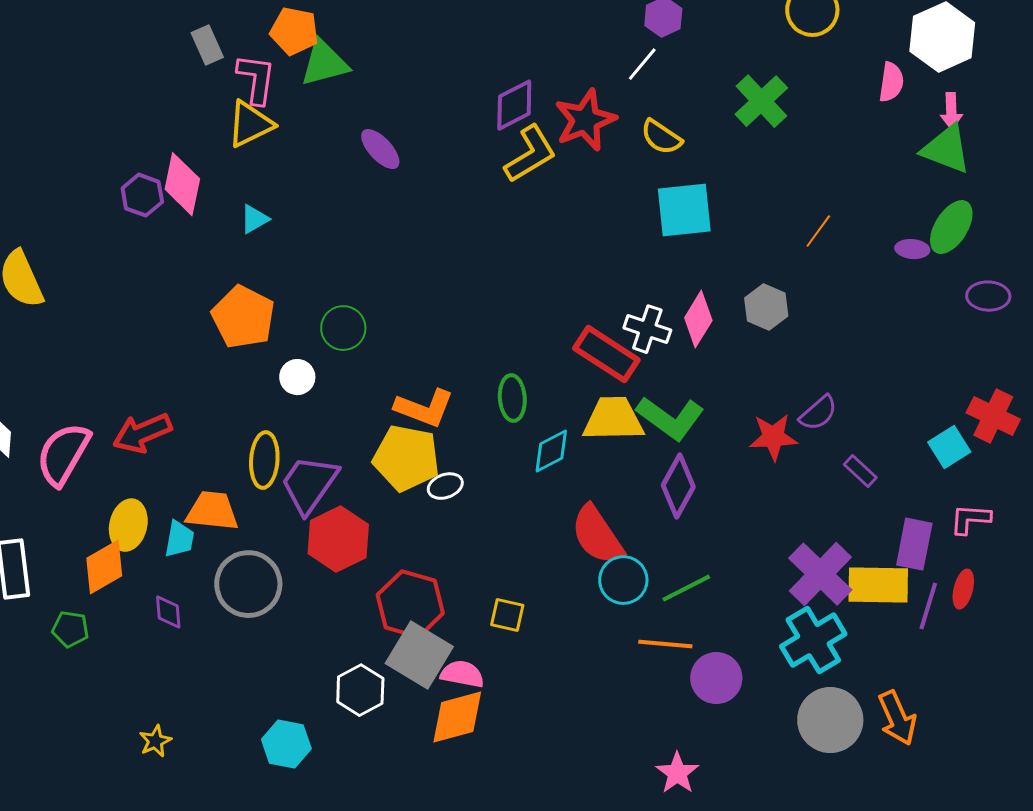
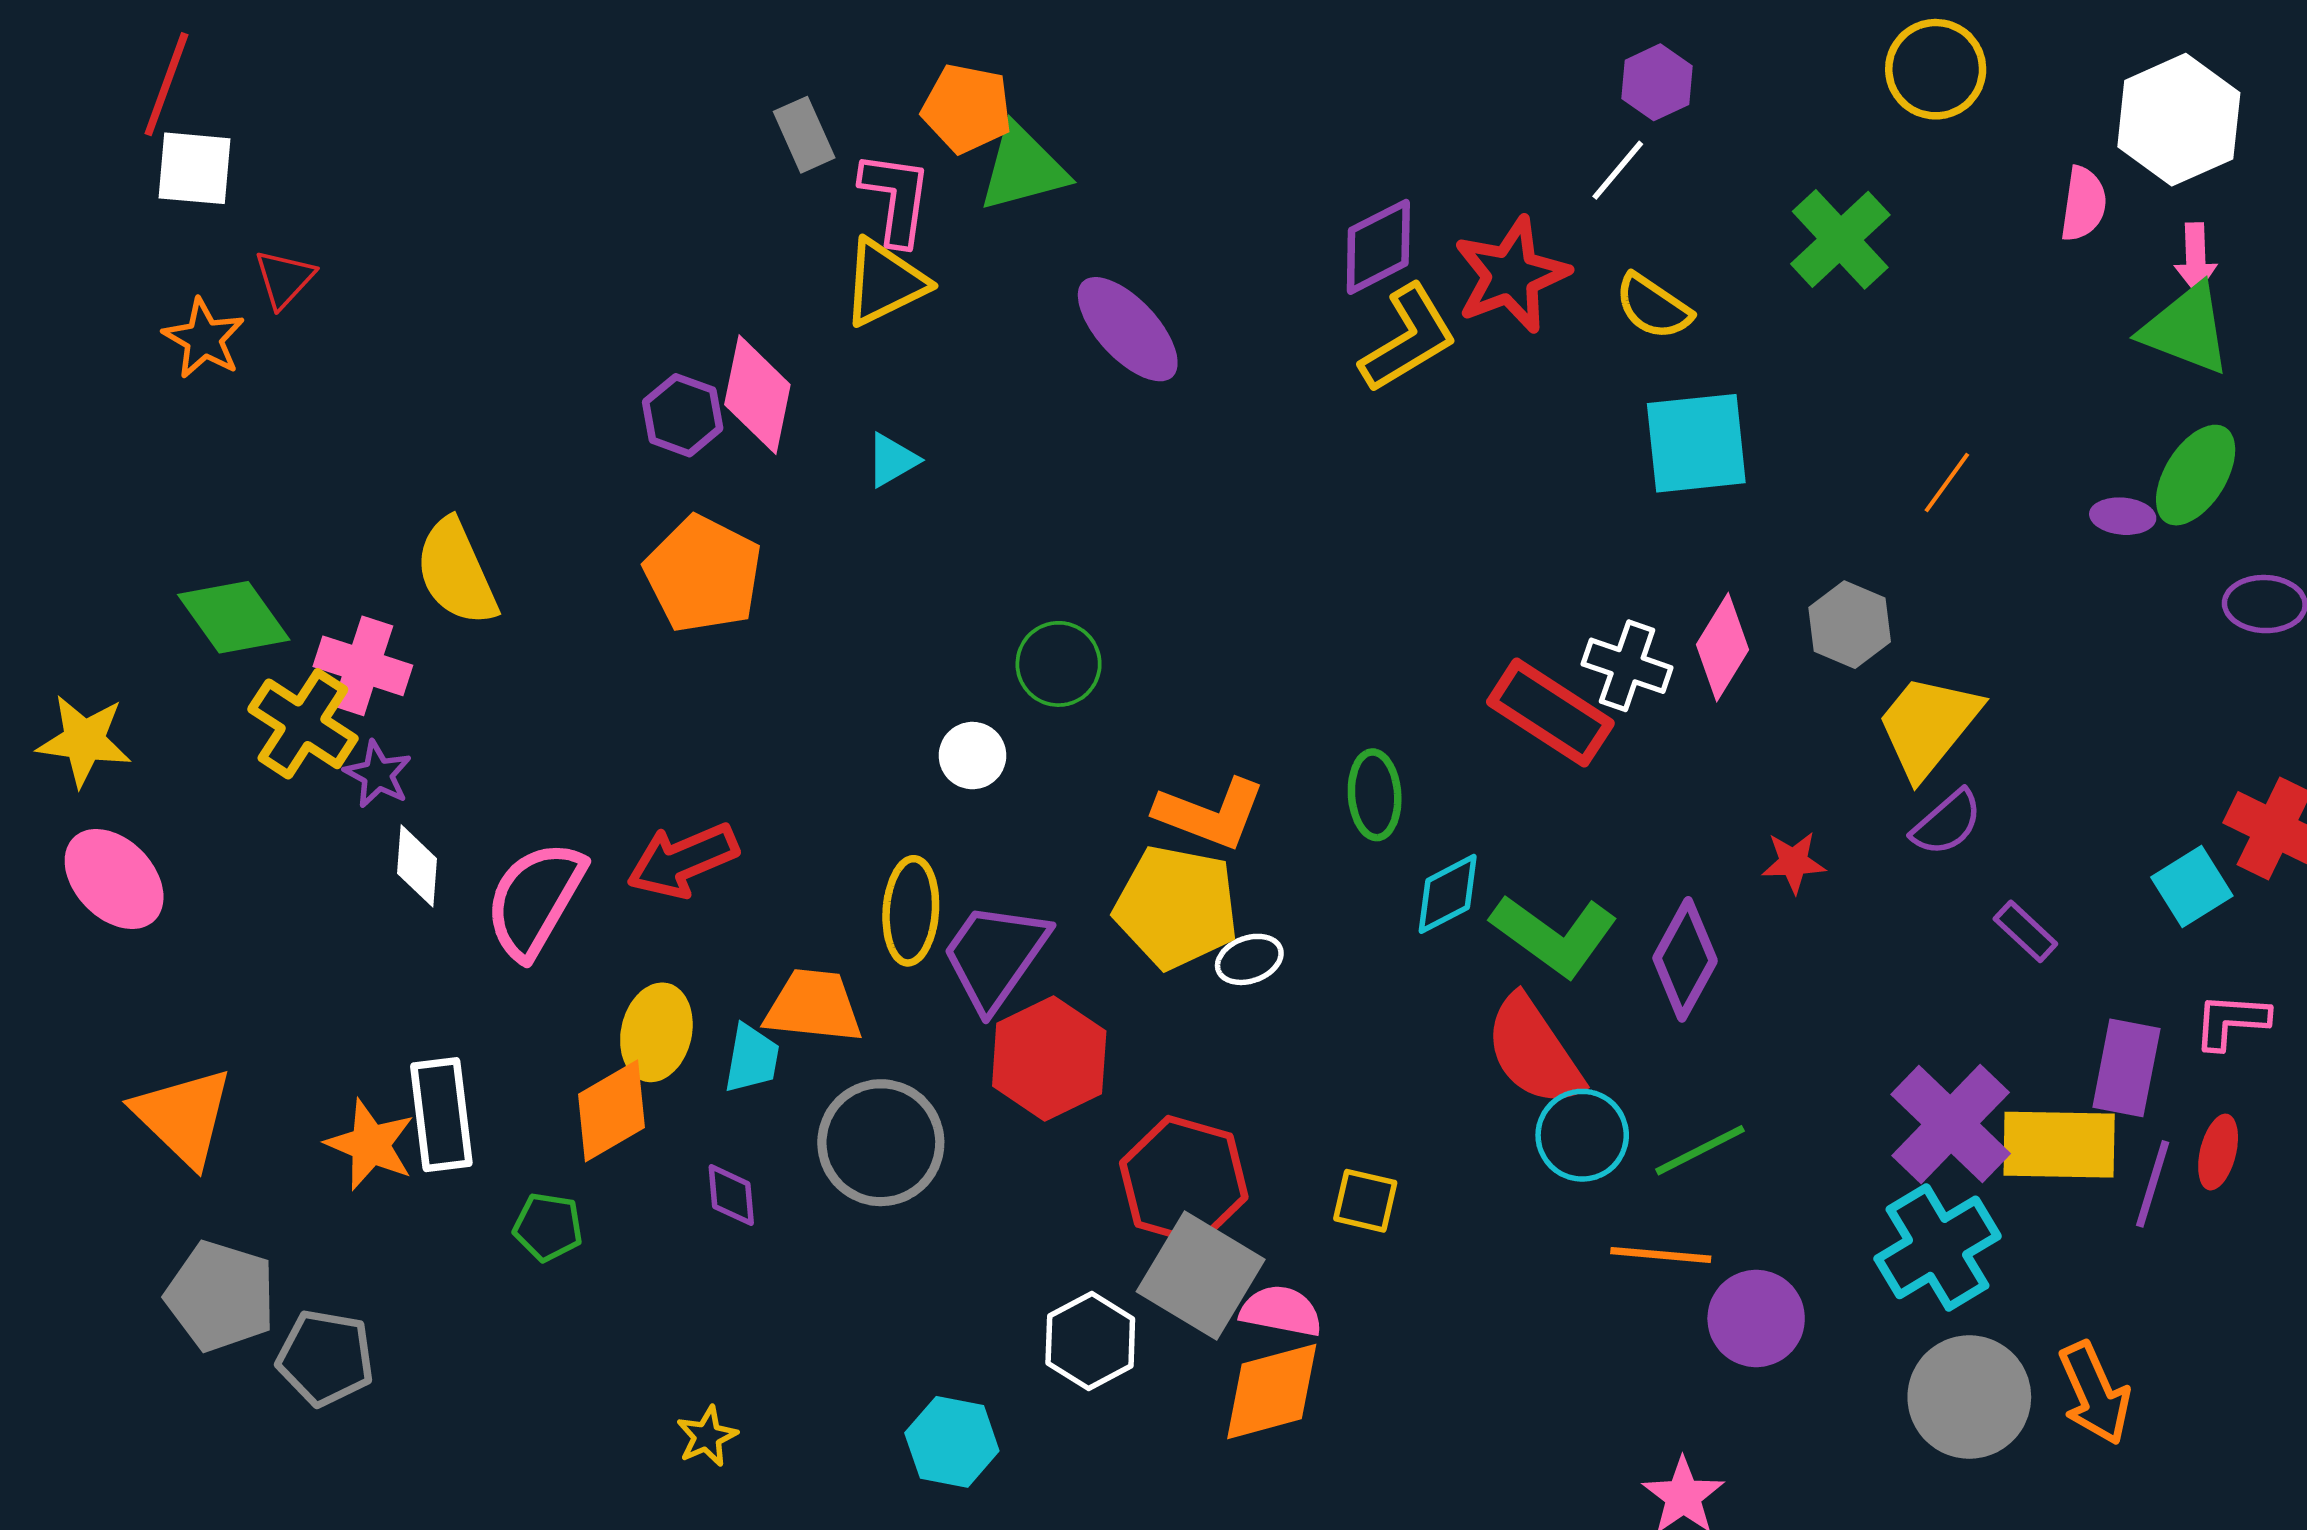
purple ellipse: (380, 149) -> (1128, 329), size x1.4
orange pentagon: (243, 317) -> (703, 574), moved
green L-shape: (670, 418) -> (1554, 935), moved
yellow trapezoid: (613, 419) -> (1928, 726), moved, turned -50
red star: (773, 437) -> (1794, 862), moved, size x0.7

